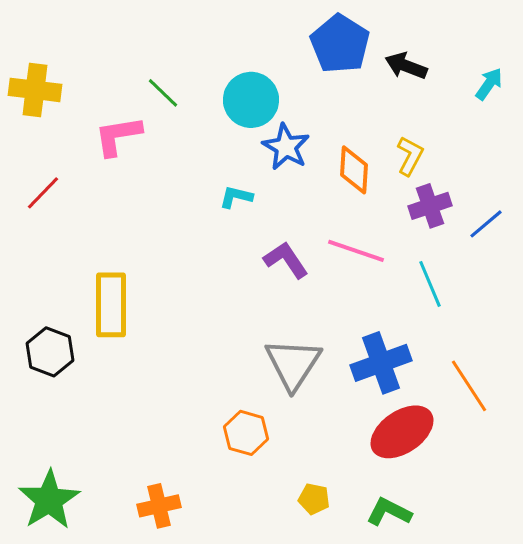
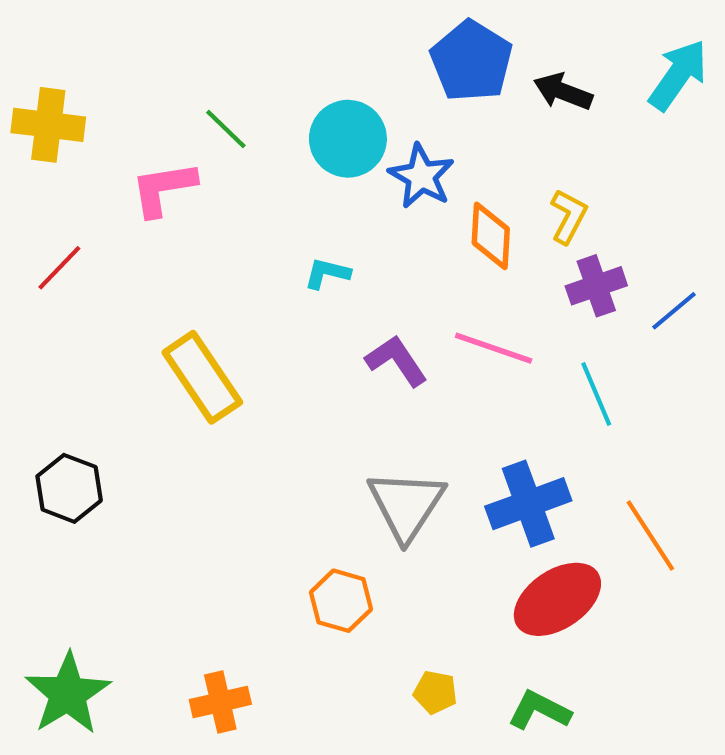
cyan arrow: (489, 84) -> (678, 75), moved, size x1.6
blue star: (286, 147) -> (421, 176), moved
yellow rectangle: (111, 305) -> (202, 377), moved, turned -34

